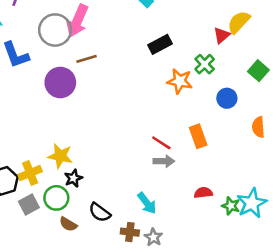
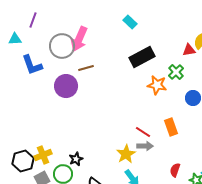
red triangle: (222, 35) -> (189, 50), turned 32
black rectangle: (160, 44) -> (142, 57), size x1.4
yellow star: (60, 156) -> (126, 154), moved, turned 30
red semicircle: (203, 193) -> (175, 170), turned -64

